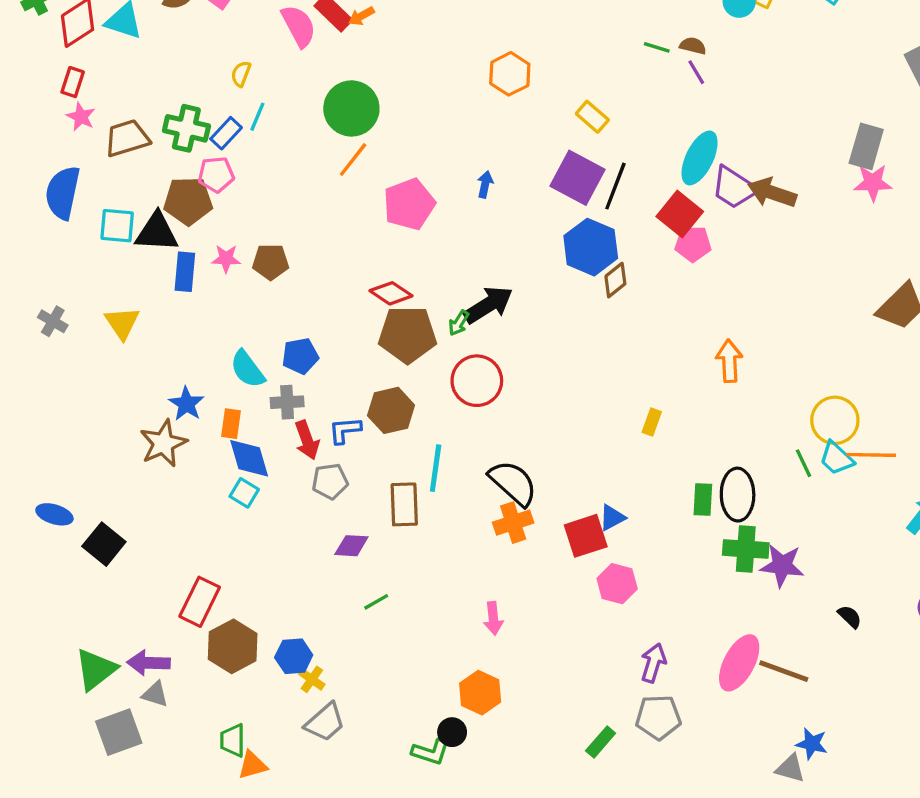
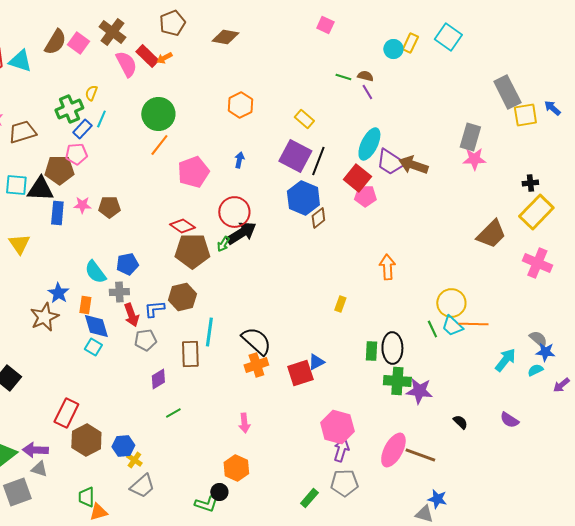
orange hexagon: (510, 74) -> (240, 105), moved
green cross: (186, 128) -> (69, 109), moved, turned -36
red circle: (477, 381) -> (234, 212), moved
purple diamond: (351, 546) -> (158, 379), turned -35
pink hexagon: (617, 584) -> (337, 427), moved, size x1.4

